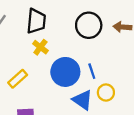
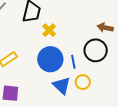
black circle: (89, 25) -> (96, 50), moved
yellow cross: (40, 47) -> (49, 30), moved

